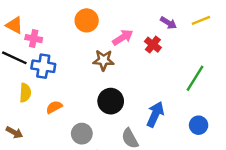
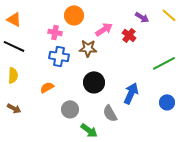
yellow line: (201, 20) -> (169, 15), turned 63
pink cross: (34, 39) -> (55, 32), moved
blue cross: (43, 66) -> (59, 56), moved
green line: (195, 78) -> (164, 63), turned 30
yellow semicircle: (25, 93) -> (13, 75), moved

